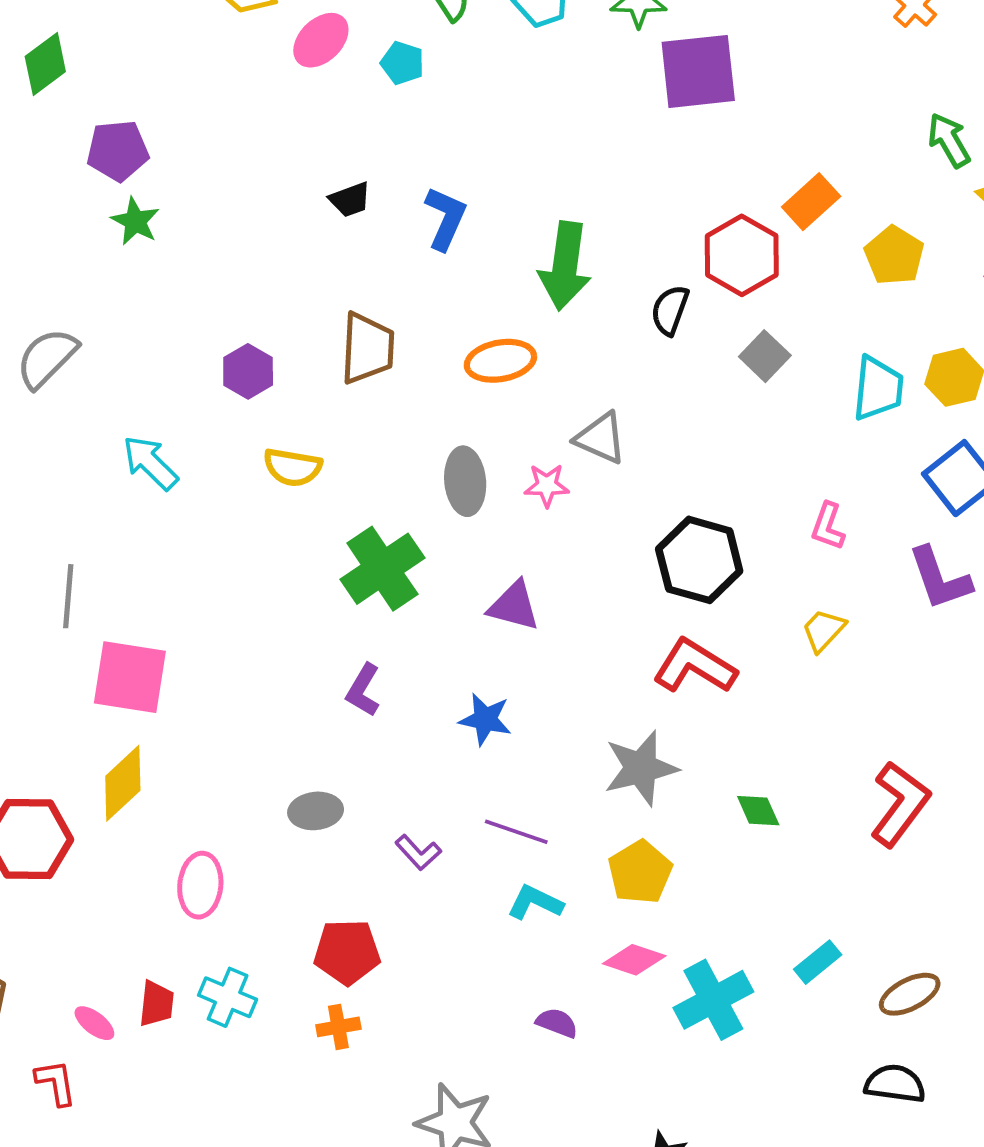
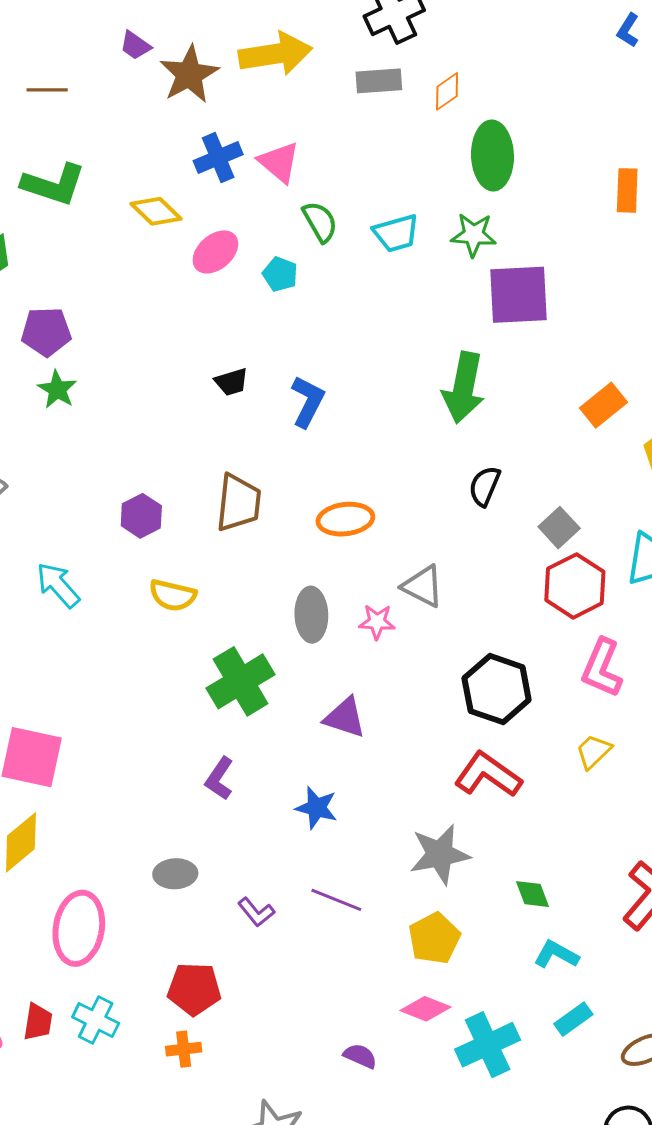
red hexagon: (742, 255) -> (575, 586), moved
green arrow: (565, 266) -> (464, 388), moved
pink L-shape: (828, 526) -> (602, 668), size x1.5
pink ellipse: (200, 885) -> (79, 928), size x1.4
cyan L-shape: (535, 902) -> (556, 954), moved

